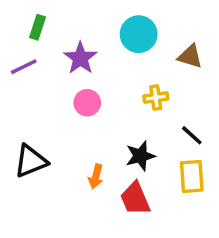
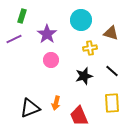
yellow cross: (156, 98) -> (90, 48), moved
black line: (192, 135) -> (112, 71), moved
black star: (140, 156) -> (84, 76), moved
black triangle: (31, 161) -> (30, 108), moved

